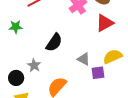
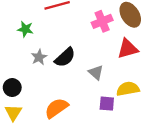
gray triangle: (84, 59) -> (96, 72), moved
gray star: (34, 65) -> (39, 57), moved

